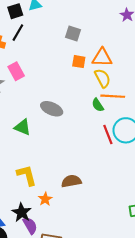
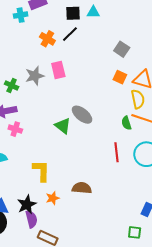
green triangle: (23, 127) -> (63, 126), moved
red line: (108, 134) -> (116, 152), moved

